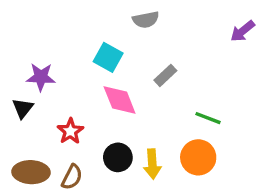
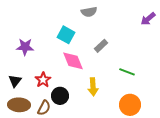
black triangle: (23, 108) -> (15, 81), moved
black circle: (118, 157) -> (60, 96), moved
orange circle: (198, 157) -> (130, 105), moved
yellow arrow: (152, 164) -> (93, 87), moved

